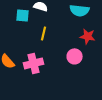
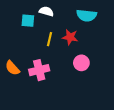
red star: (88, 36) -> (70, 37), moved

